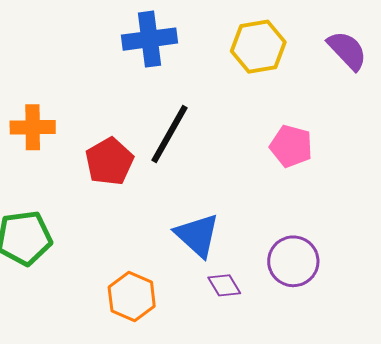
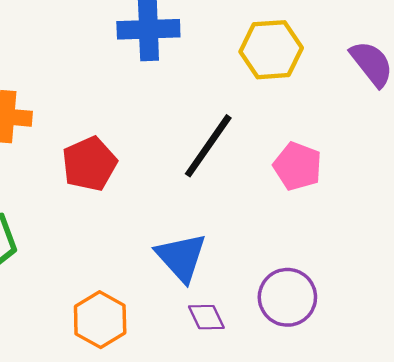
black line: (170, 134) -> (208, 146), moved

